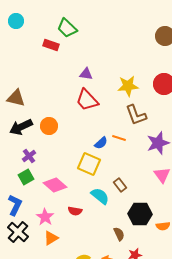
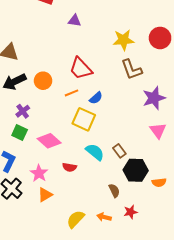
purple triangle: (86, 74) -> (75, 21), moved
red trapezoid: (87, 100) -> (81, 68), moved
orange line: (119, 138) -> (72, 93), moved, turned -40
green square: (26, 177) -> (20, 133), turned -35
brown rectangle: (120, 185) -> (119, 151), moved

